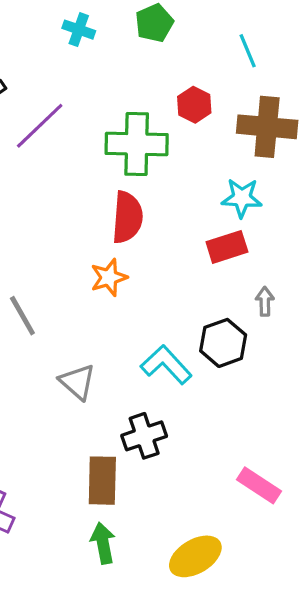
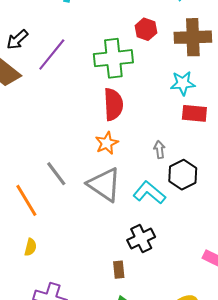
red rectangle: (227, 247) -> (194, 113), moved, turned 30
gray arrow: (265, 301) -> (159, 150), moved
gray triangle: (77, 382) -> (104, 184), moved, size x1.5
brown rectangle: (102, 481) -> (119, 270), size x0.6

